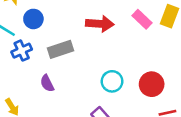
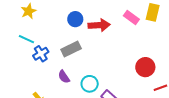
blue circle: (33, 19) -> (75, 19), moved
cyan circle: (112, 81) -> (90, 84), moved

